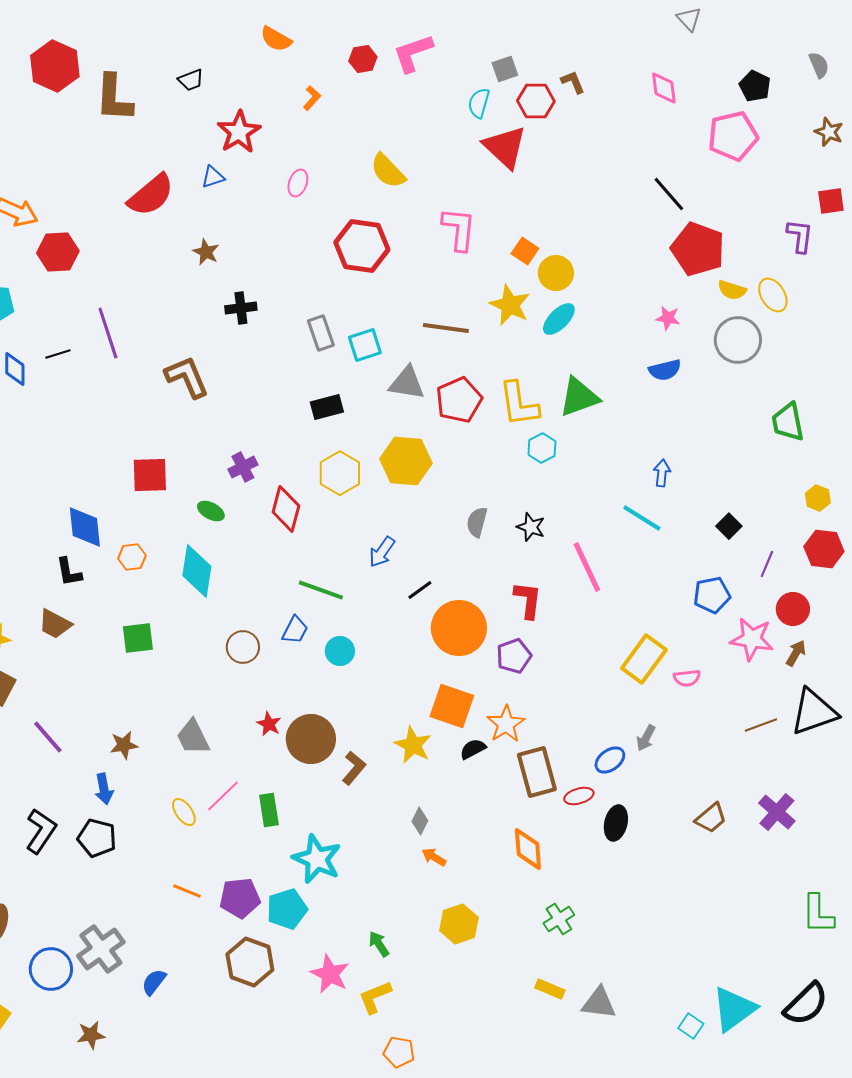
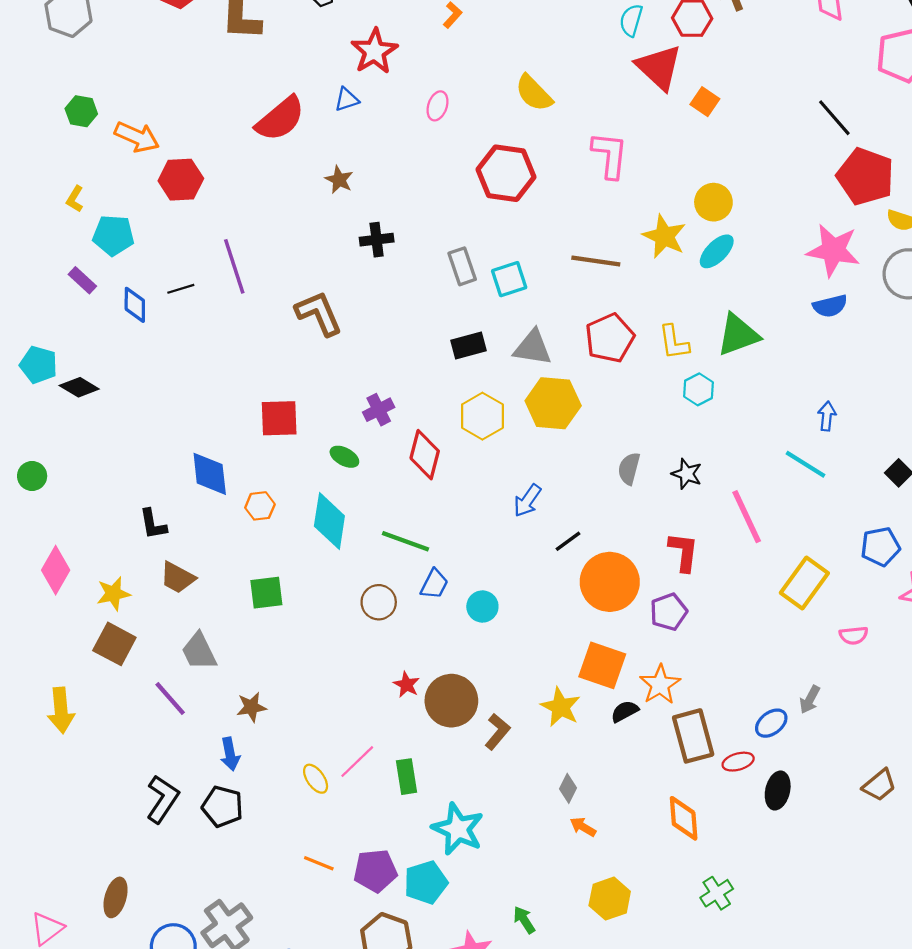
orange square: (525, 251) -> (705, 102), moved
pink star: (668, 318) -> (833, 250), size x2.0
gray triangle: (407, 383) -> (533, 348), moved
yellow L-shape: (519, 404) -> (674, 342), size x0.7
black L-shape: (69, 572) -> (153, 524), moved
green line: (321, 590) -> (405, 541), moved
yellow rectangle: (644, 659) -> (804, 583), moved
gray trapezoid: (193, 737) -> (199, 651), moved

